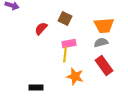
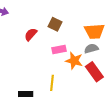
yellow line: (65, 54) -> (52, 83), moved
orange star: (75, 76) -> (74, 61), moved

